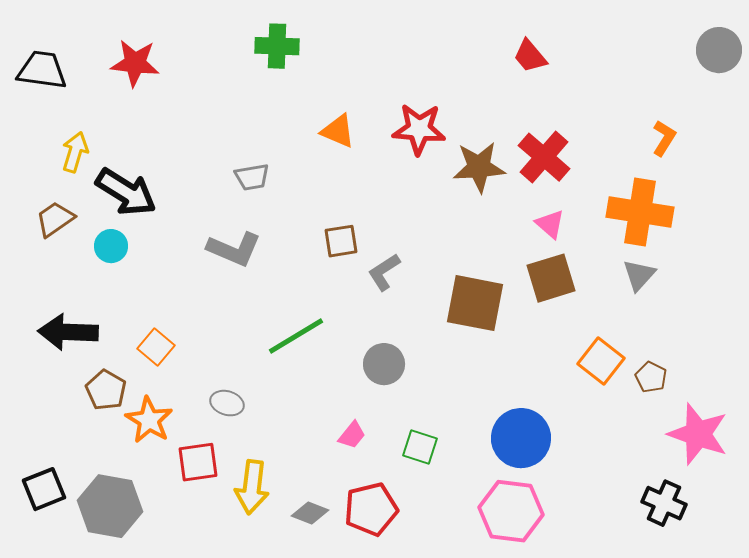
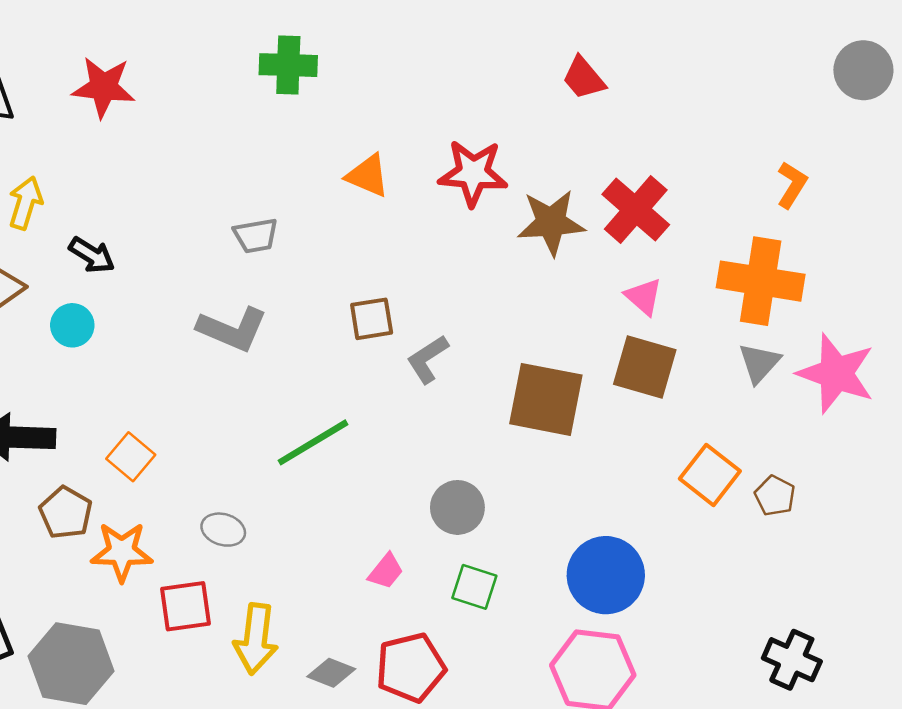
red trapezoid: (530, 56) -> (584, 78), moved
black arrow: (126, 192) -> (92, 255), size x0.6
brown square: (551, 278) -> (645, 367), turned 33
gray circle: (384, 364) -> (457, 507), moved
orange star: (149, 420) -> (122, 552), turned -30
pink star: (698, 434) -> (836, 373), moved

